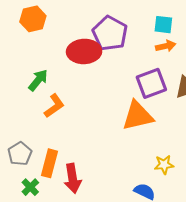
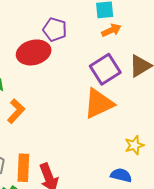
purple pentagon: (110, 33) -> (55, 30), size x0.7

